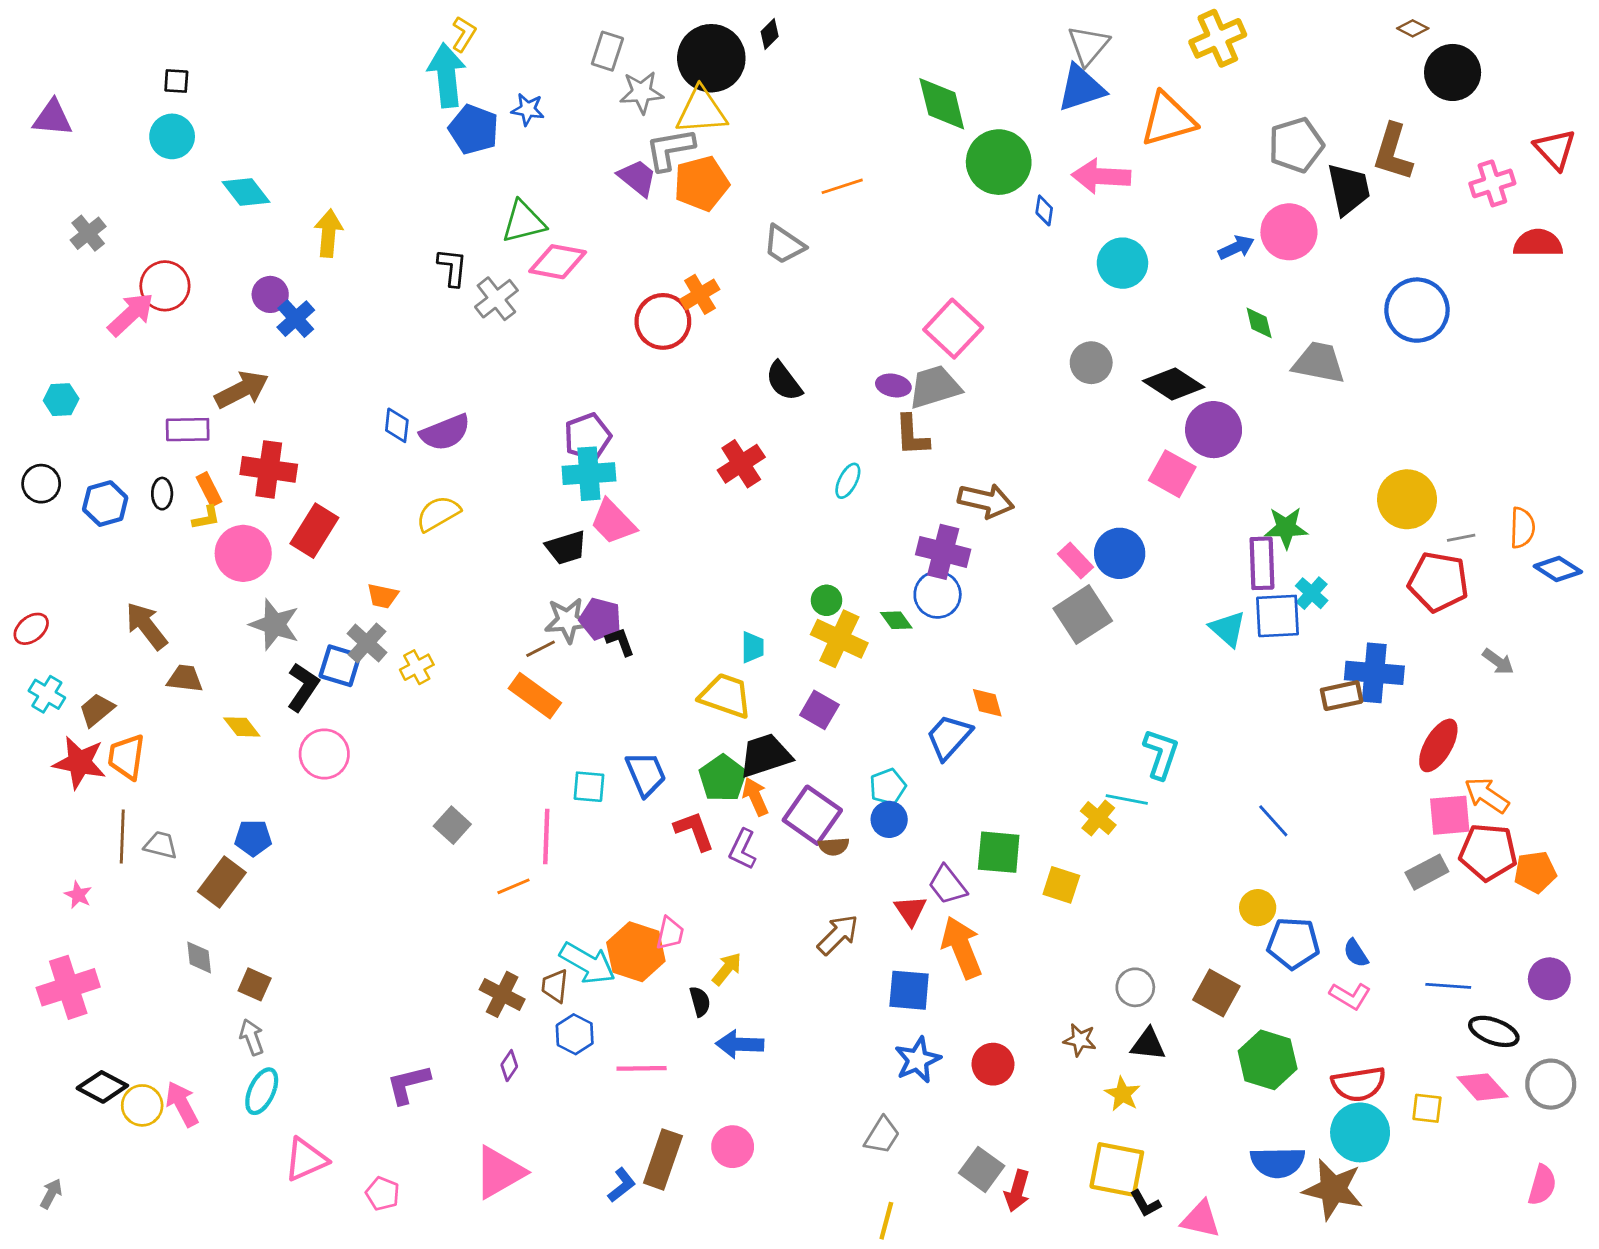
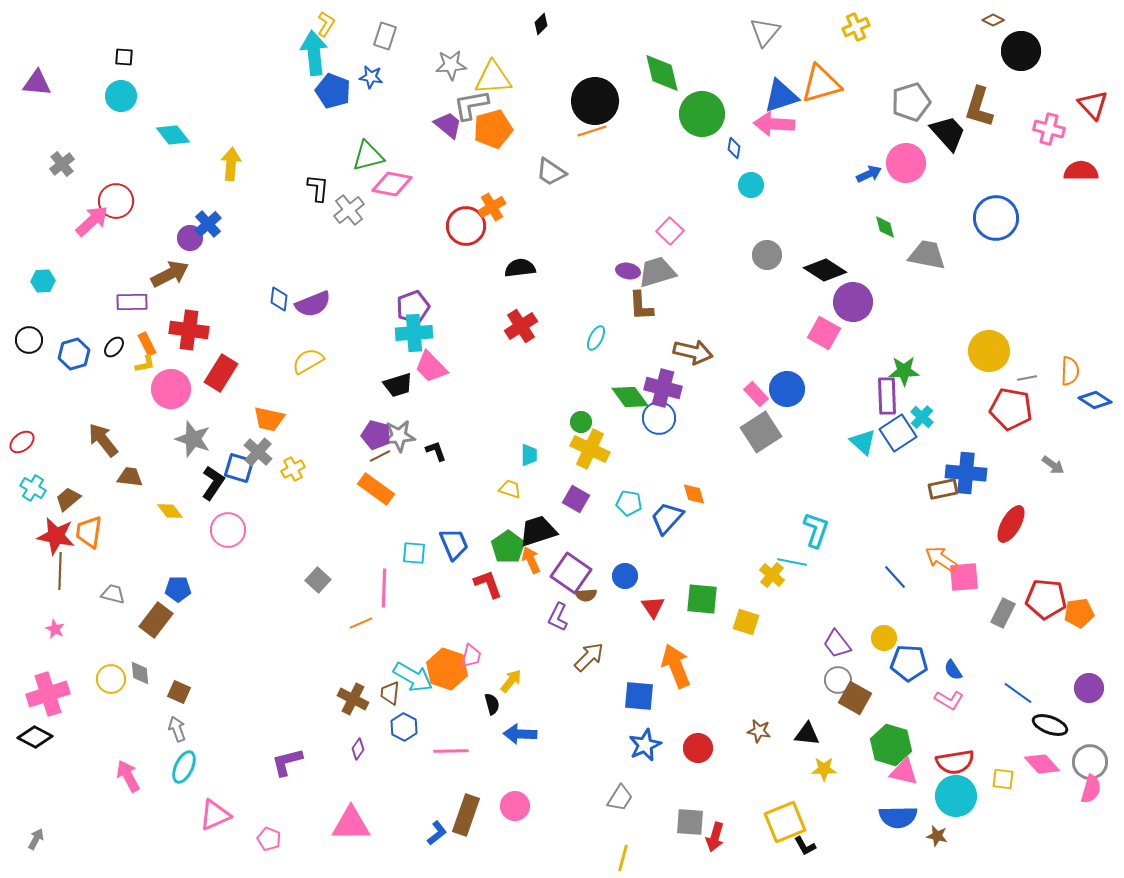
yellow cross: (1218, 38) -> (856, 27), size x0.7
gray rectangle: (607, 51) -> (385, 36), moved
black circle: (711, 58) -> (595, 101), moved
blue triangle: (1081, 88) -> (781, 96), moved
pink cross: (1492, 183) -> (1049, 129), turned 32
black trapezoid: (1349, 189) -> (948, 133), turned -30
cyan circle: (1122, 263) -> (751, 185), moved, size x0.7
purple circle: (270, 294) -> (190, 238), moved
pink square: (953, 329) -> (670, 231), size x0.7
black semicircle: (784, 381) -> (520, 268), moved, turned 120
black ellipse: (162, 494) -> (114, 347), turned 40
orange trapezoid: (383, 596) -> (269, 419), size x1.4
blue square: (1278, 616) -> (898, 433), turned -30
purple pentagon: (600, 619) -> (376, 435), moved
green diamond: (896, 620) -> (630, 397), moved, size x1.6
yellow trapezoid: (726, 696) -> (510, 489), size x0.6
cyan pentagon: (888, 787) -> (629, 503), moved, turned 30
orange arrow: (1487, 795) -> (941, 559), moved
pink square: (1450, 815) -> (964, 577), moved
brown line: (122, 836) -> (60, 571), moved
purple L-shape: (743, 849) -> (558, 617), moved
gray rectangle: (1427, 872) -> (1003, 613), turned -36
purple trapezoid: (947, 885) -> (837, 644), moved
red triangle: (910, 910) -> (653, 607), moved
blue line: (1448, 986) -> (1018, 693), turned 32
gray circle: (1135, 987) -> (838, 680), moved
black diamond: (102, 1087) -> (35, 737), moved
yellow star: (1122, 1094) -> (824, 769), moved, turned -30
yellow circle: (142, 1105) -> (111, 679), moved
gray square: (982, 1169) -> (690, 822), turned -32
yellow square: (1117, 1169) -> (785, 822), turned -33
pink triangle: (499, 1172) -> (351, 824), turned 30
pink semicircle: (1542, 1185) -> (1091, 789), moved
brown star: (1333, 1189) -> (937, 836), size x0.5
pink triangle: (1201, 1219) -> (904, 772), moved

